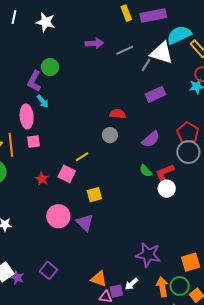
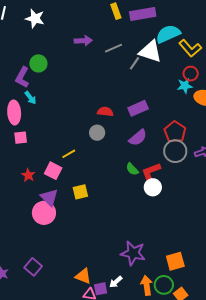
purple rectangle: (155, 94) -> (138, 108), moved
purple triangle: (85, 223) -> (49, 197), moved

